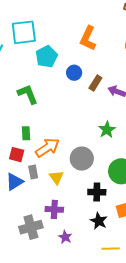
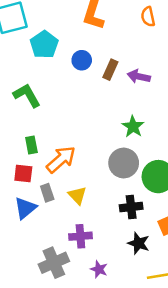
gray circle: (82, 159) -> (124, 163), moved

